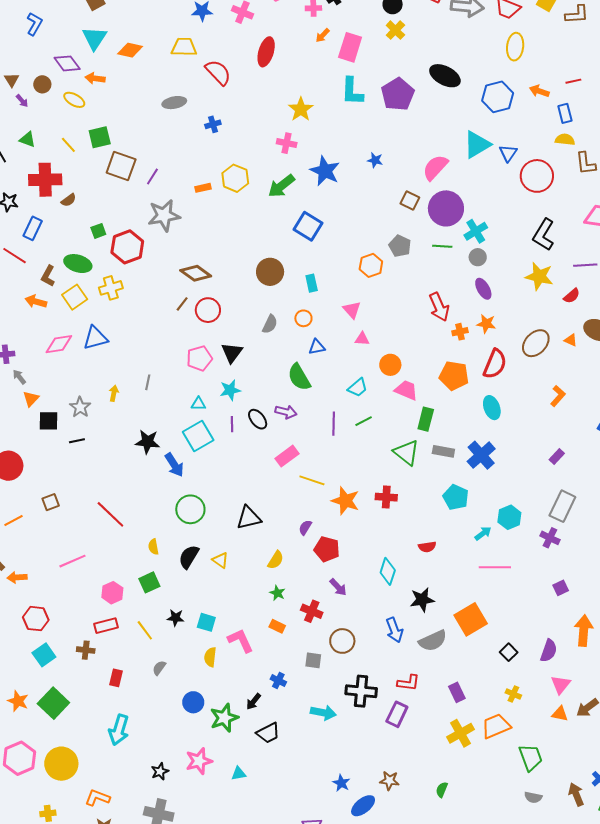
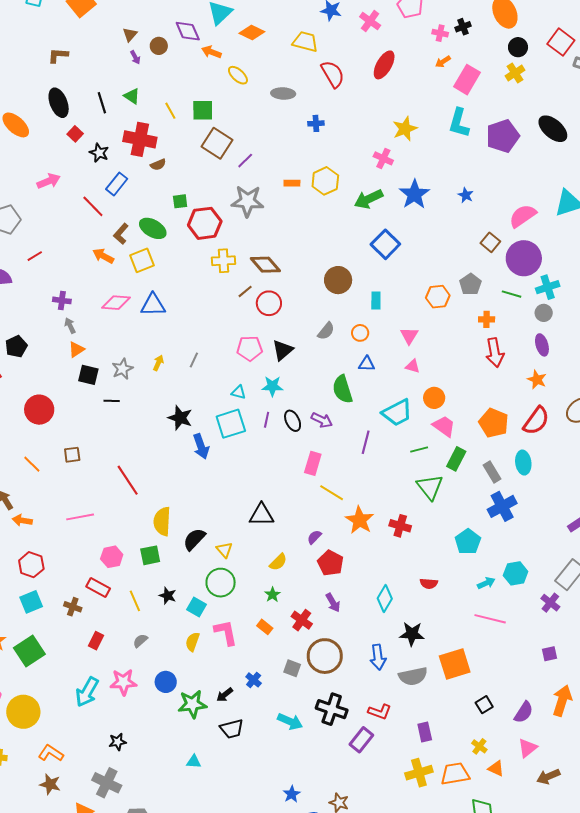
yellow ellipse: (74, 100) -> (238, 75), moved
yellow cross: (111, 288) -> (224, 261), moved
orange cross: (460, 332) -> (487, 319), moved
cyan trapezoid: (358, 388) -> (397, 413), size x1.5
green line: (364, 421) -> (419, 449), moved
gray rectangle: (443, 451) -> (492, 472), moved, turned 35
pink rectangle: (287, 456) -> (313, 463), turned -50
green circle: (190, 509) -> (221, 583), moved
orange line: (14, 520) -> (32, 464), turned 60
yellow semicircle: (153, 547) -> (162, 521), size x1.8
red rectangle: (106, 626) -> (98, 588), turned 30
brown circle: (342, 641) -> (325, 656), size x1.4
orange triangle: (560, 714) -> (496, 768), moved
pink star: (199, 761) -> (123, 682), moved

